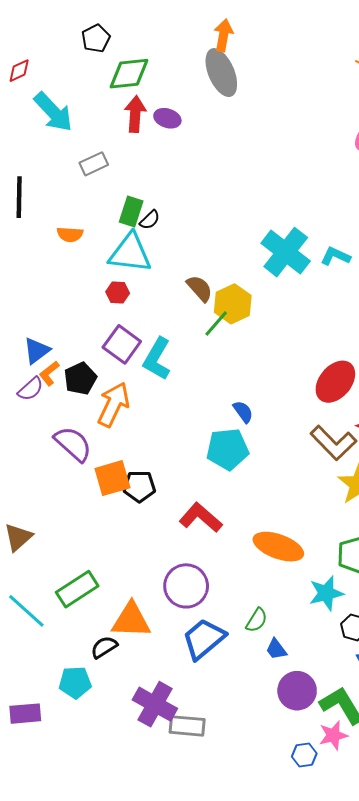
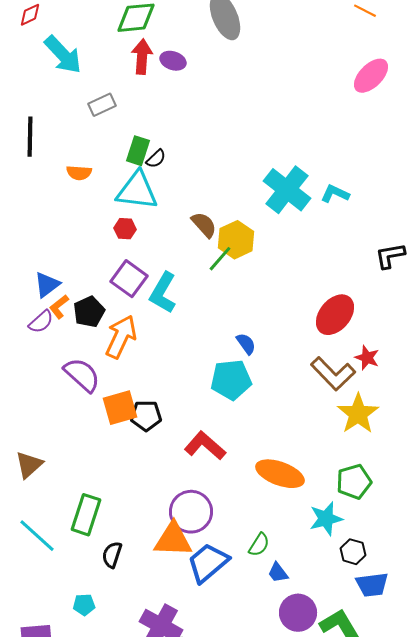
green rectangle: (77, 589) -> (86, 515), turned -39
orange triangle: (131, 620) -> (173, 540), moved
black semicircle: (104, 647) -> (112, 555), moved, turned -40
cyan pentagon: (75, 682) -> (84, 605), size x0.7

